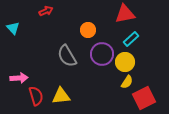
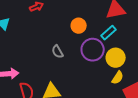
cyan rectangle: (131, 39) -> (109, 33), moved
gray semicircle: (67, 56) -> (58, 52), size x0.6

